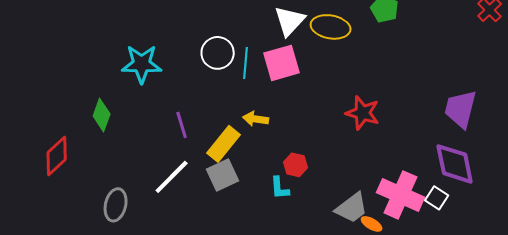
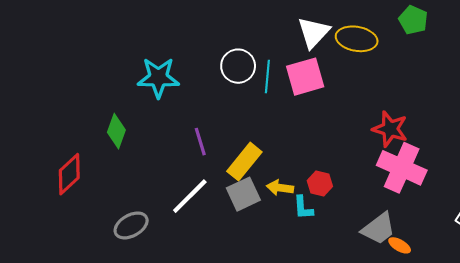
yellow arrow: (256, 119) -> (280, 188), moved
pink cross: (401, 195) -> (402, 168), moved
gray ellipse: (116, 205) -> (131, 225), turned 48

